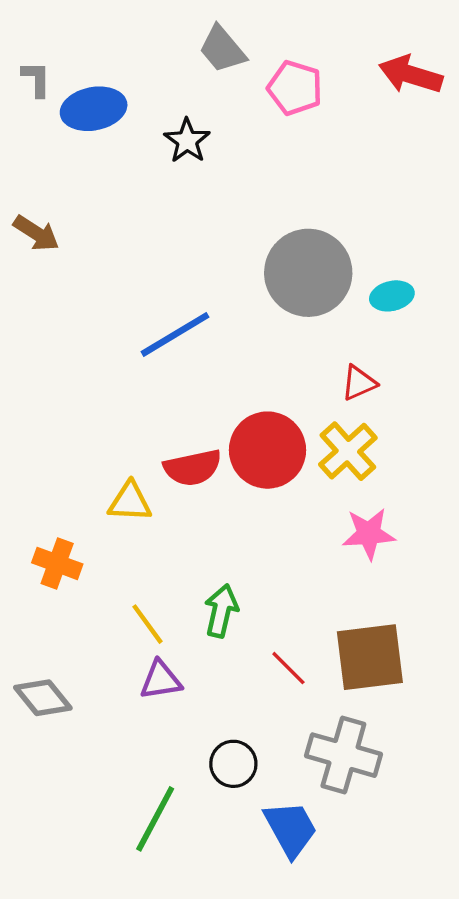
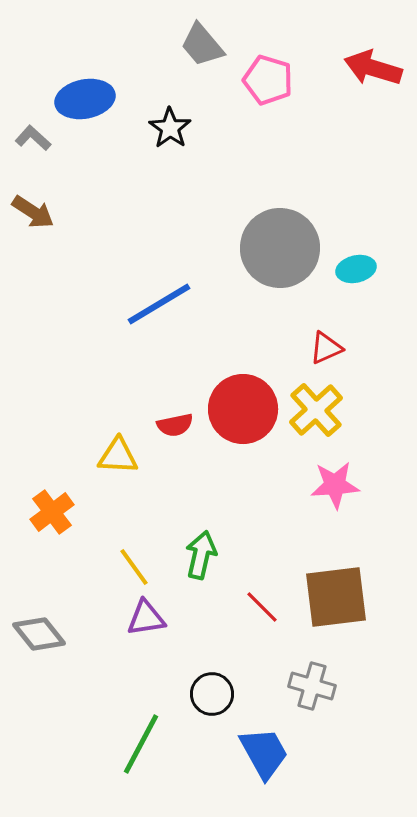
gray L-shape: (36, 79) -> (33, 138), moved, turned -48
red semicircle: (193, 468) -> (175, 425), size x0.7
orange cross: (57, 563) -> (52, 512), turned 33
gray cross: (343, 755) -> (312, 686), size x0.7

